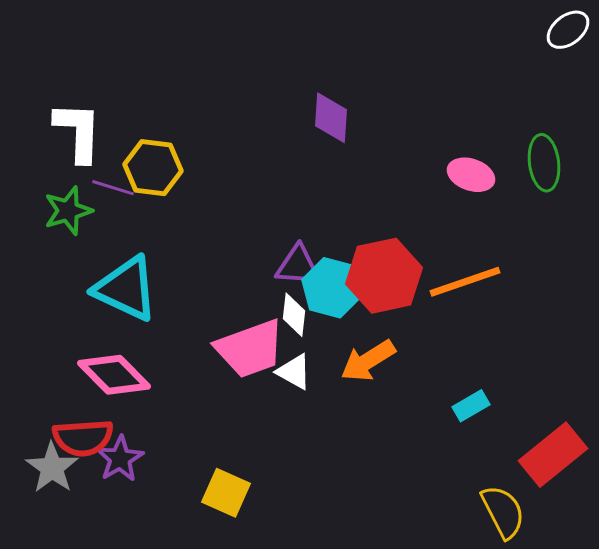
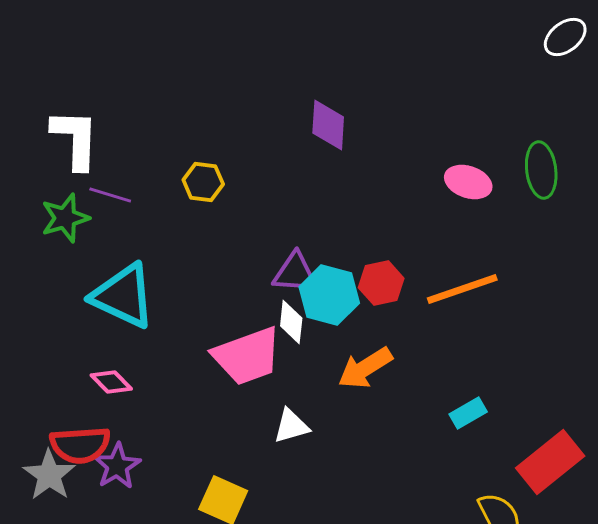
yellow hexagon: (153, 168) -> (203, 182), moved, size x0.7
red hexagon: (384, 276) -> (381, 283), size x0.6
white triangle: (294, 372) -> (291, 426), moved, turned -45
pink diamond: (114, 375) -> (111, 382), size x0.6

